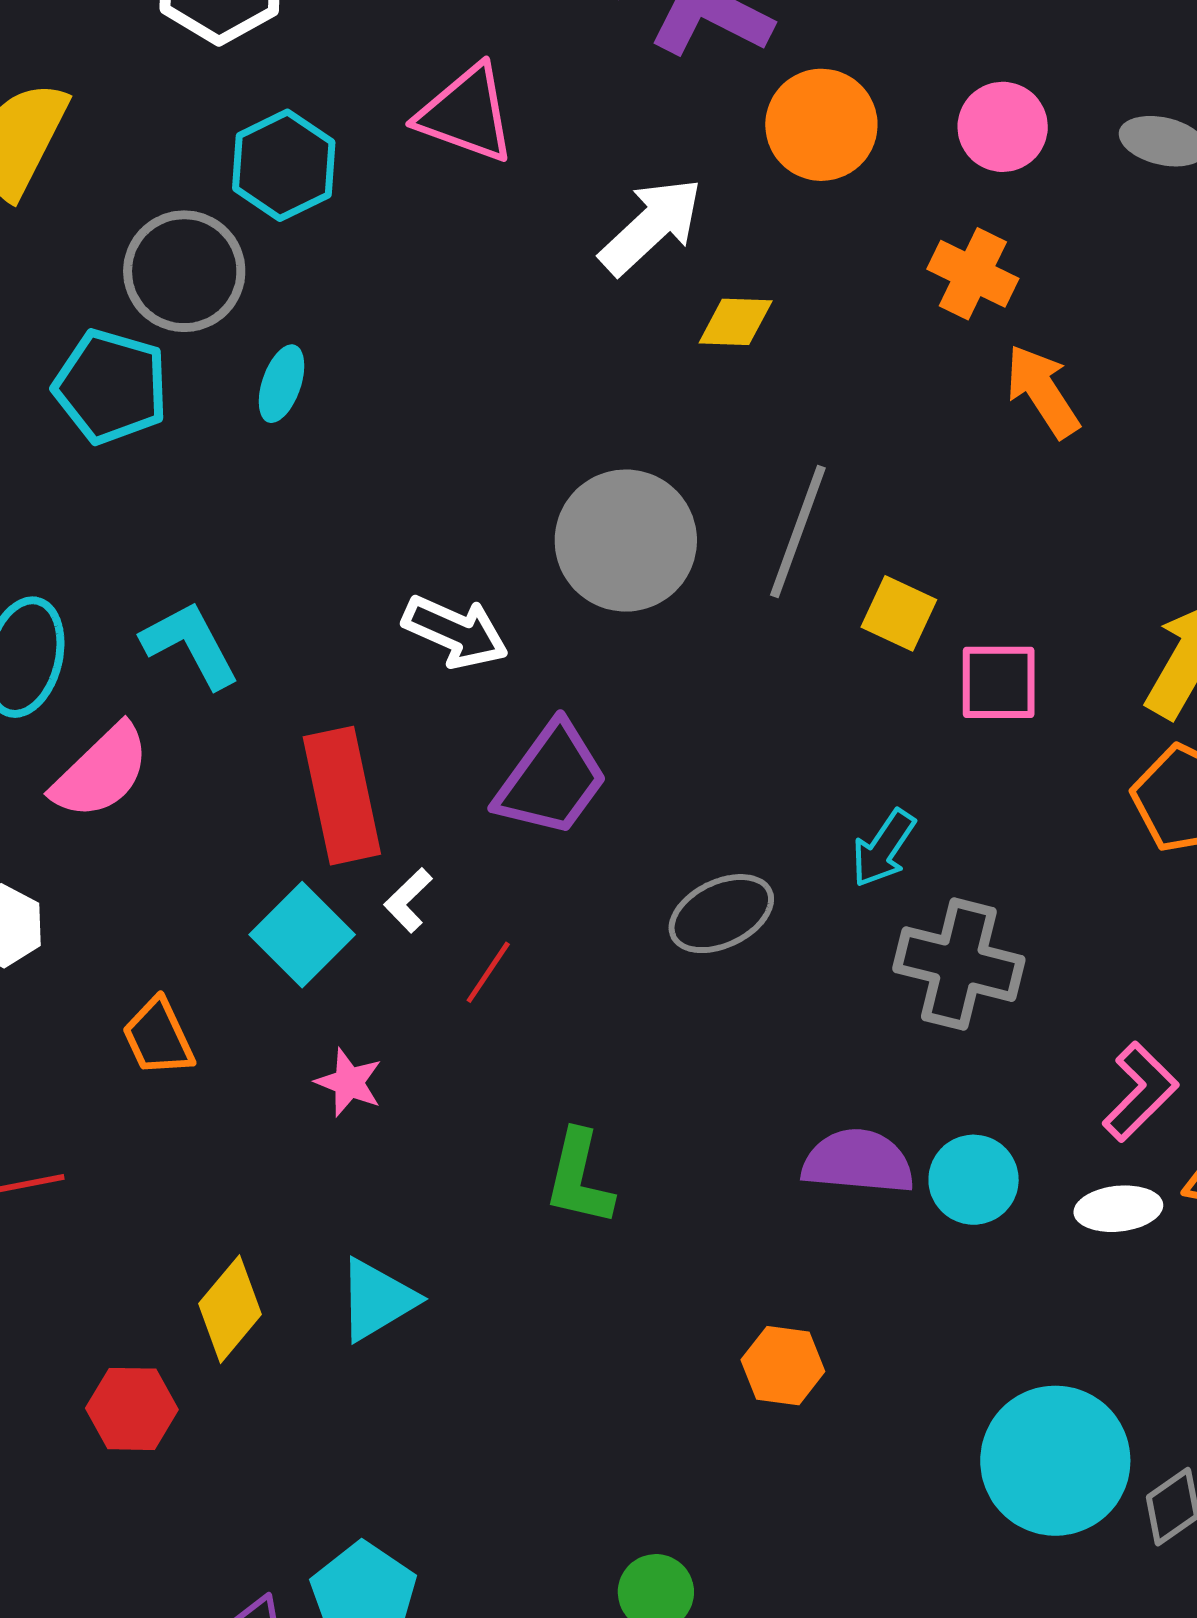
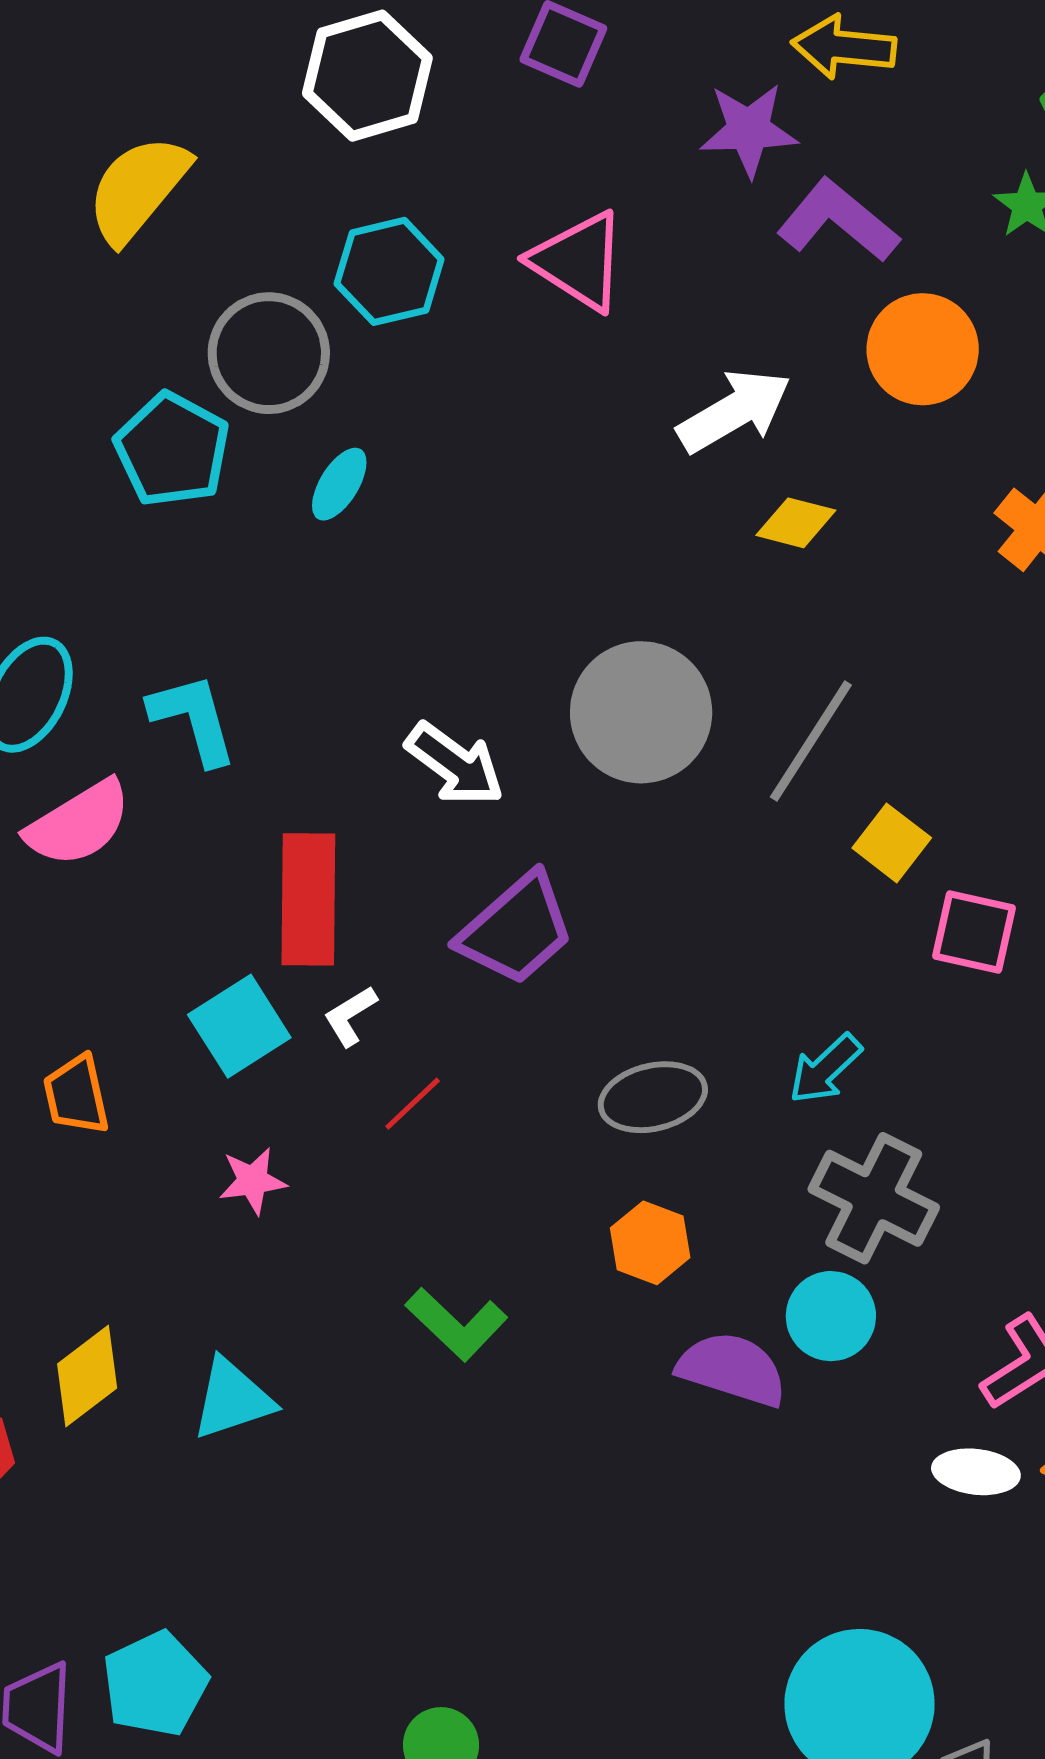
pink star: (349, 1082) -> (253, 1181), turned 30
green L-shape: (579, 1178) -> (456, 1324), turned -72
cyan circle: (974, 1180) -> (831, 1316), moved
orange hexagon: (783, 1366) -> (650, 1243), moved

